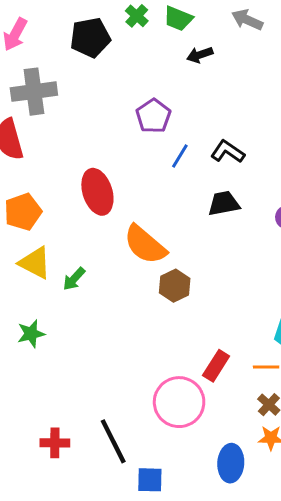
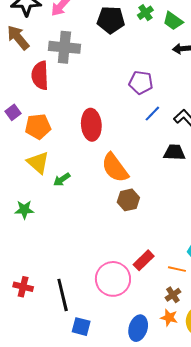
purple pentagon: (153, 116) -> (141, 83), turned 30

